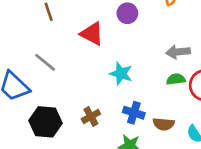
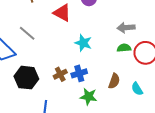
blue cross: (134, 113) -> (79, 73), moved, turned -35
brown semicircle: (164, 124) -> (114, 81), turned -77

